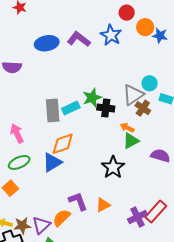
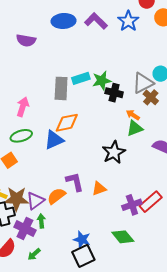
cyan rectangle: (71, 108) -> (81, 78), moved
pink arrow: (17, 133) -> (23, 107), turned 36
brown star: (22, 226) -> (16, 199), size x1.4

